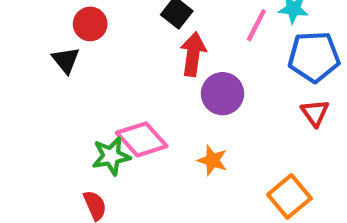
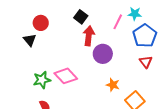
blue pentagon: (314, 57) -> (145, 36), turned -30
green star: (111, 156) -> (42, 80), moved
orange star: (212, 160) -> (113, 85), moved

